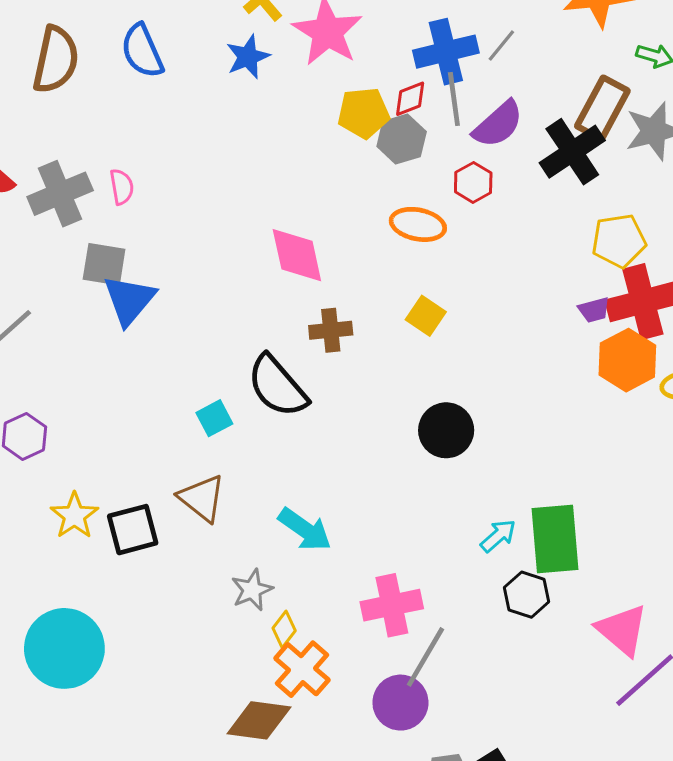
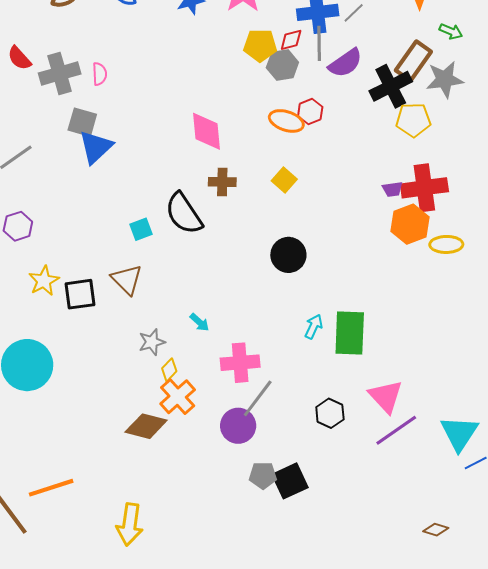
red hexagon: (473, 182) -> (310, 112), moved
yellow pentagon: (619, 241) -> (413, 120), moved
cyan arrow: (305, 529) -> (199, 322), moved, size x0.6
cyan arrow: (498, 536) -> (314, 327), turned -30
black hexagon: (527, 595) -> (330, 413), moved

